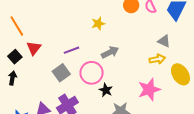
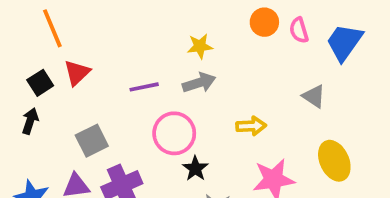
gray arrow: (110, 52) -> (199, 83), moved
yellow arrow: (157, 59) -> (251, 126), moved
gray square: (61, 73) -> (92, 141), moved

